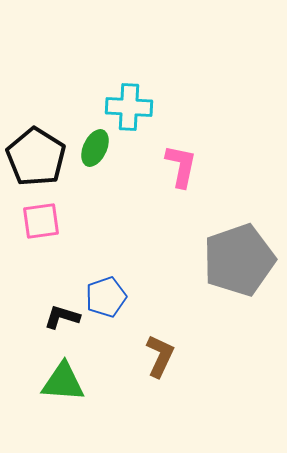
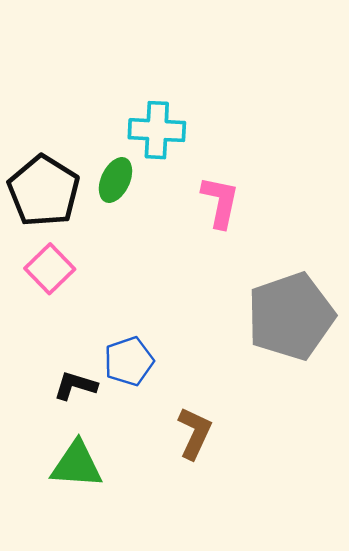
pink square: (41, 221) -> (50, 269), turned -36

